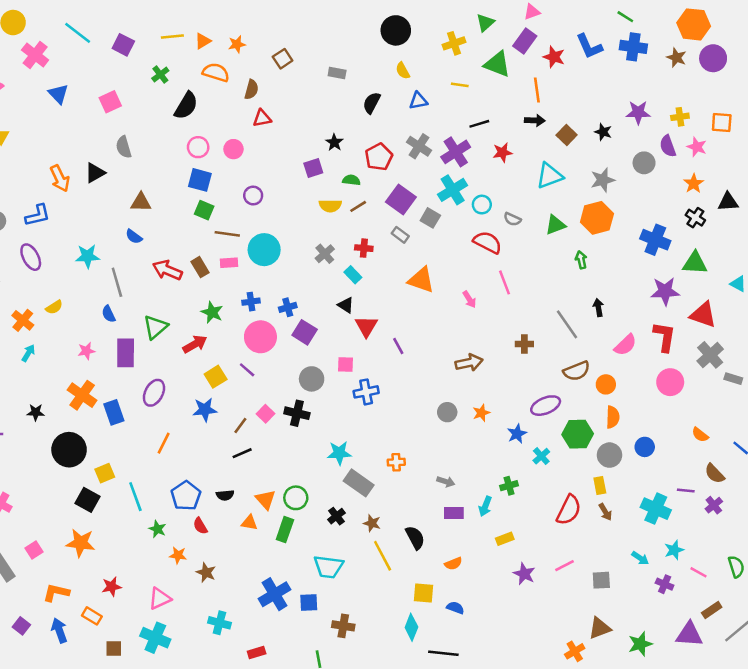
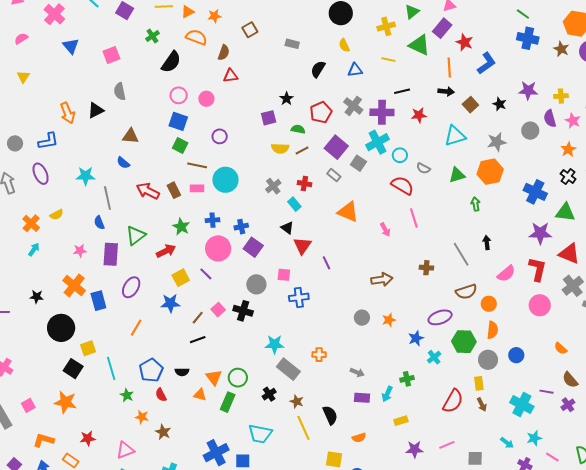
blue L-shape: (589, 46) -> (486, 63), moved, turned -105
purple cross: (456, 152) -> (382, 112), turned 30
purple star: (524, 574) -> (415, 449), turned -30

